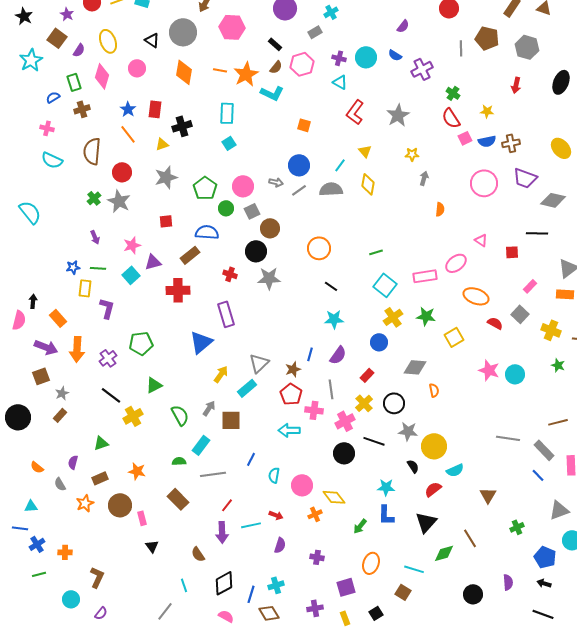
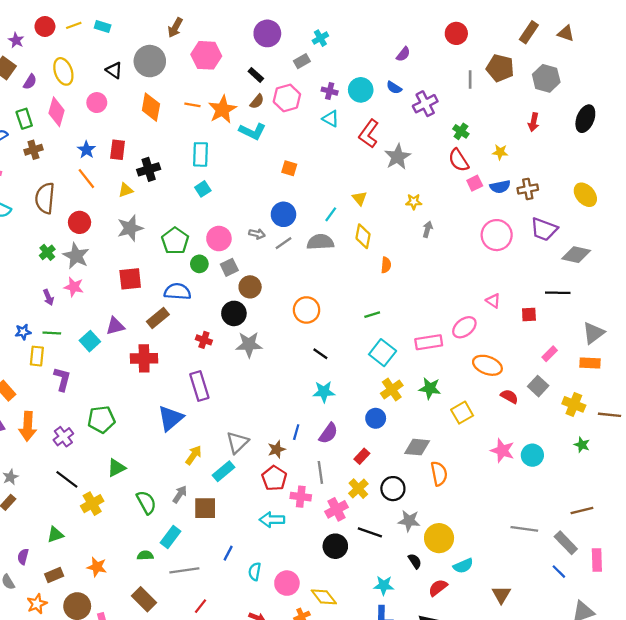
red L-shape: (355, 112) -> (369, 134), moved
orange semicircle: (440, 209) -> (386, 265), moved
red square: (166, 221) -> (130, 279), size x1.5
pink star: (132, 245) -> (74, 287), moved, turned 30
orange semicircle: (434, 390) -> (439, 474), size x1.5

